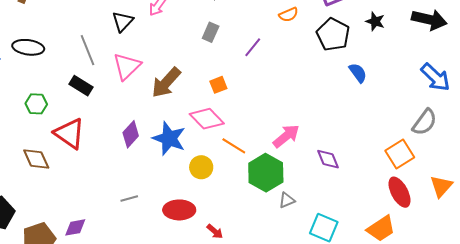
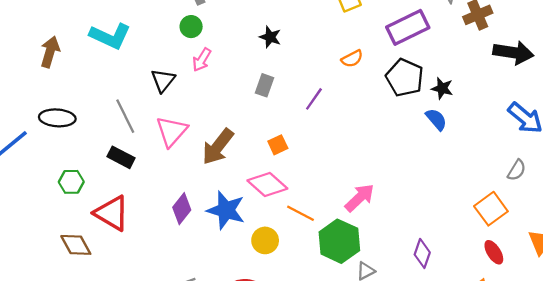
black star: (375, 21) -> (442, 88), moved
gray semicircle: (425, 122) -> (517, 170), size x0.7
purple diamond: (328, 159) -> (422, 253), moved, turned 45
red ellipse: (399, 192) -> (494, 252), size x0.7

